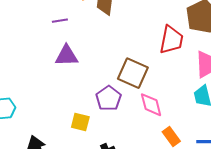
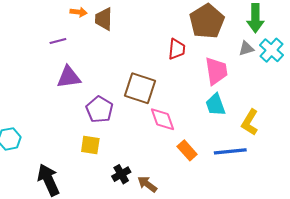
red trapezoid: (171, 40) -> (177, 49), size x0.7
purple pentagon: (109, 98) -> (100, 109), moved

